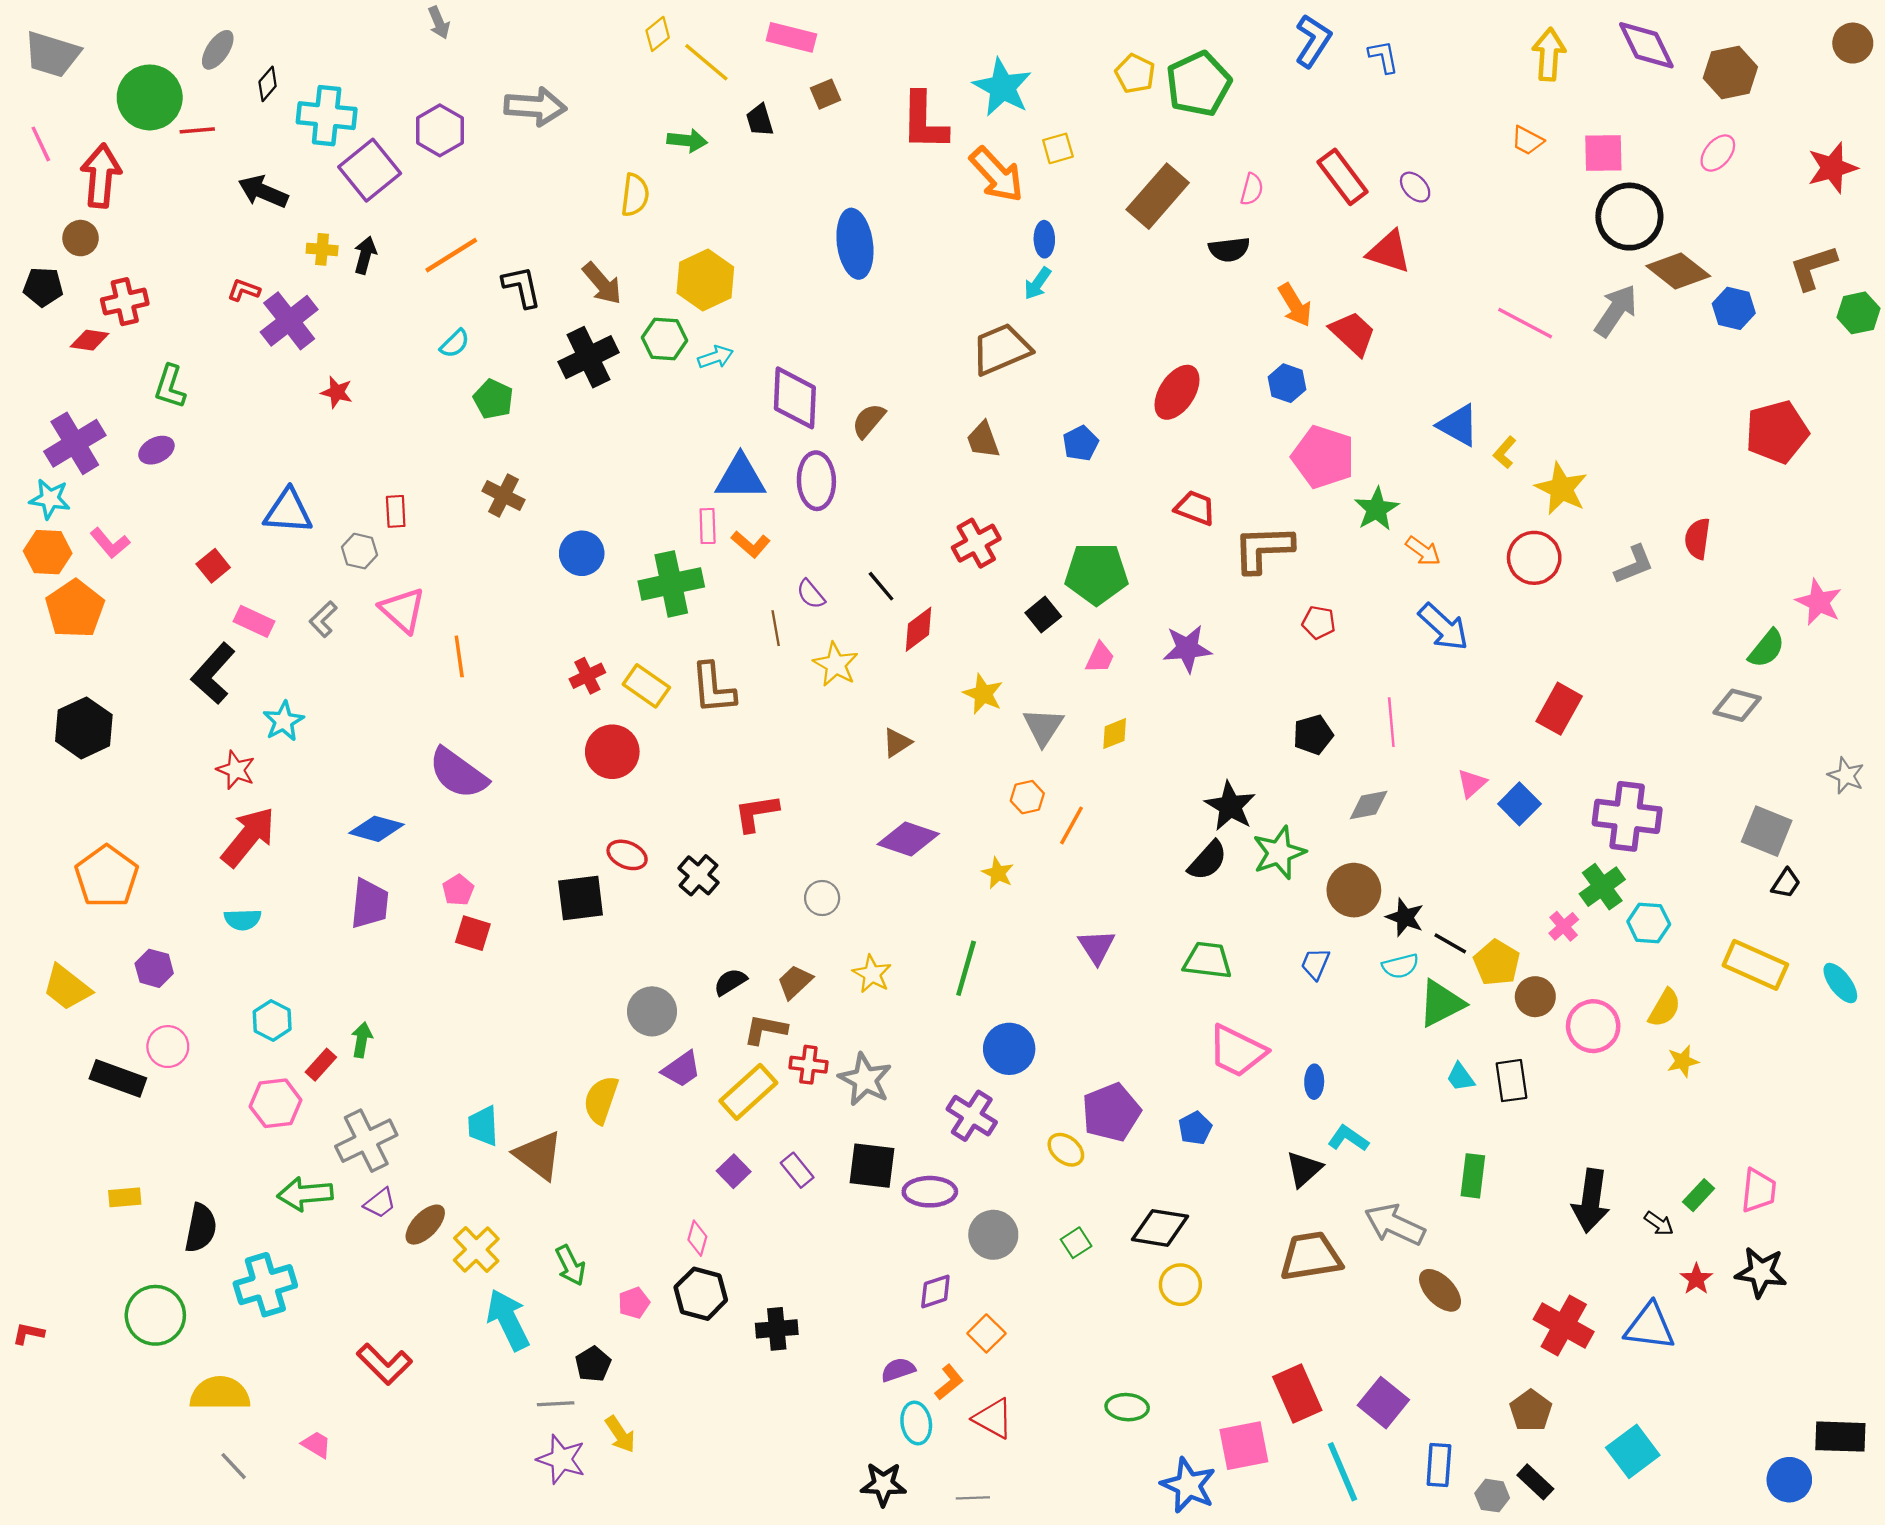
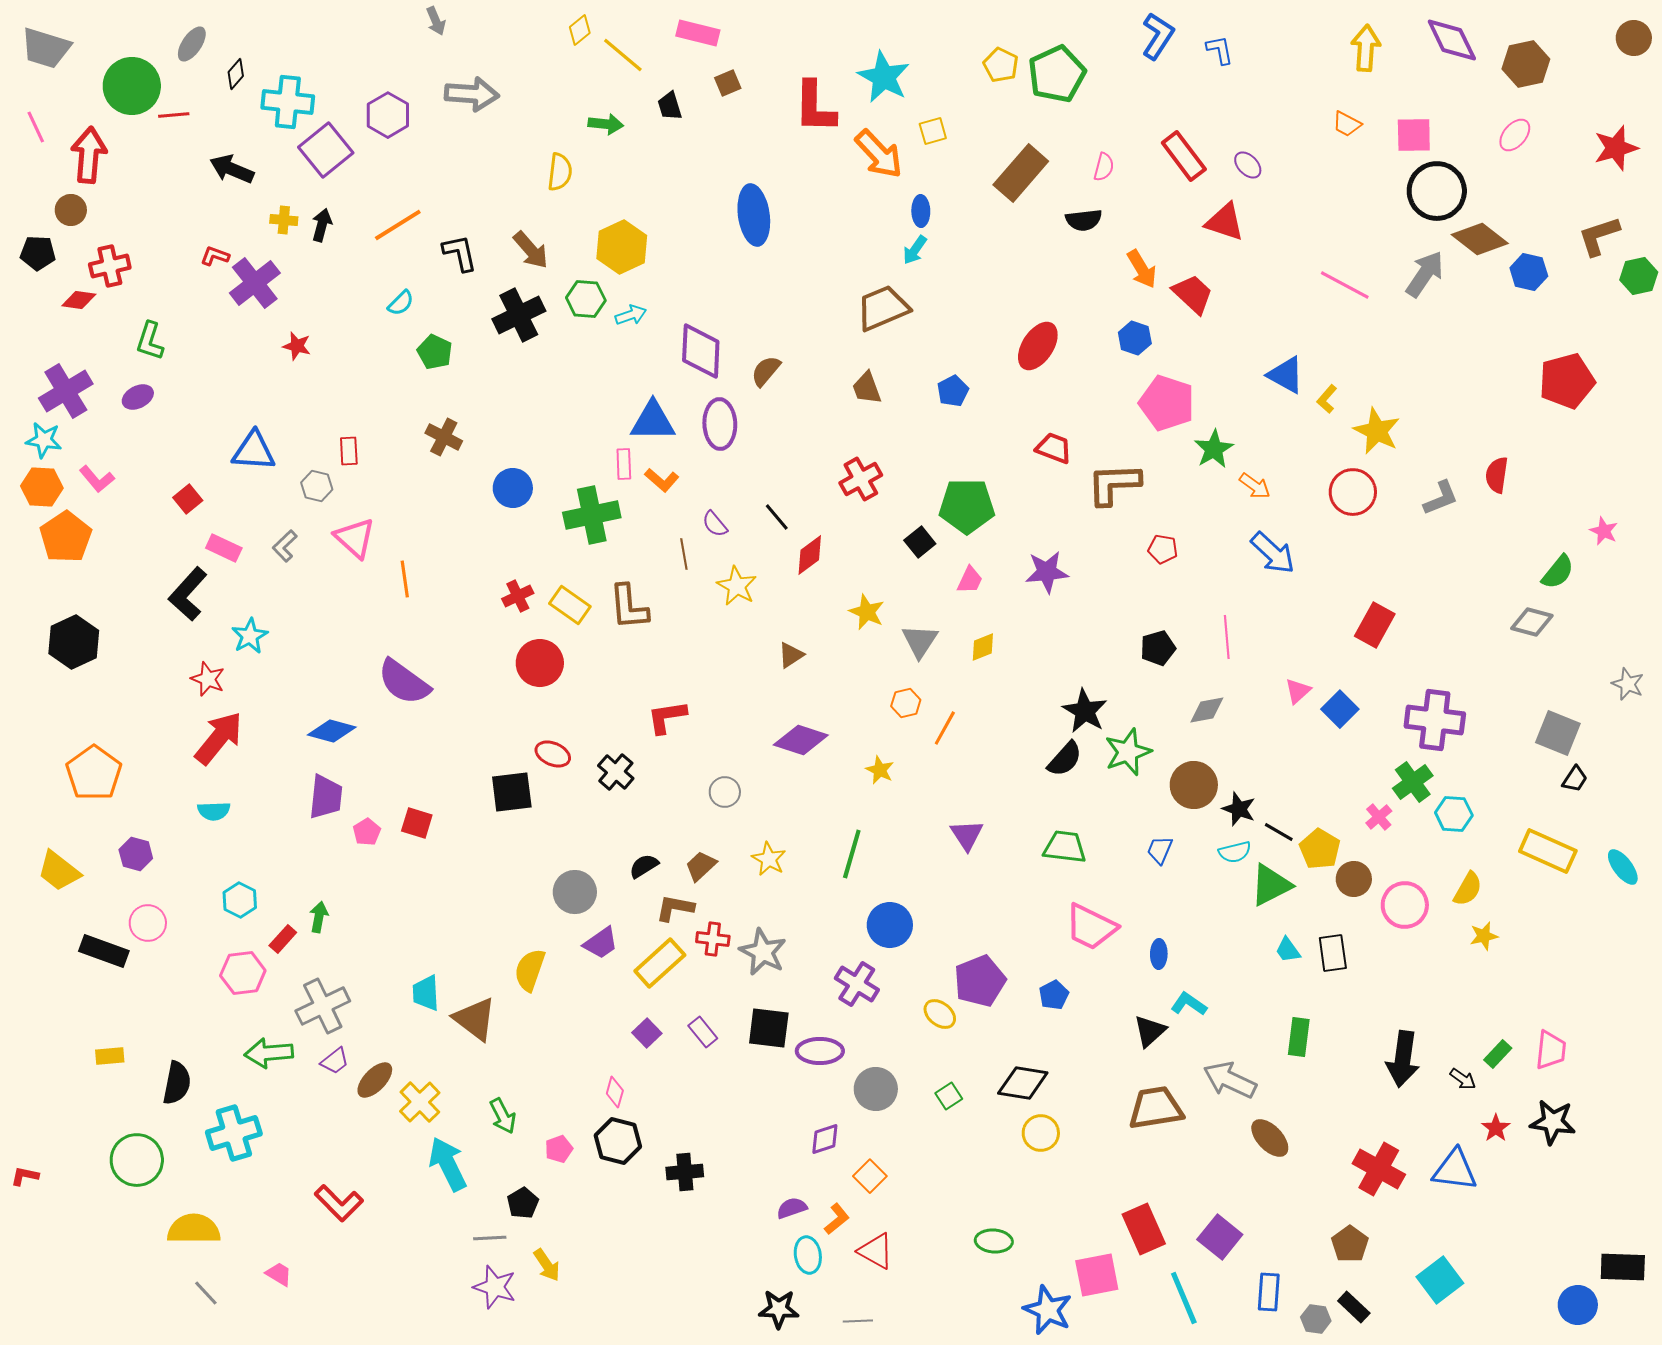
gray arrow: (439, 23) -> (436, 21), moved
pink star: (1819, 602) -> (1604, 531), size x0.7
pink pentagon: (458, 890) -> (367, 832), moved

